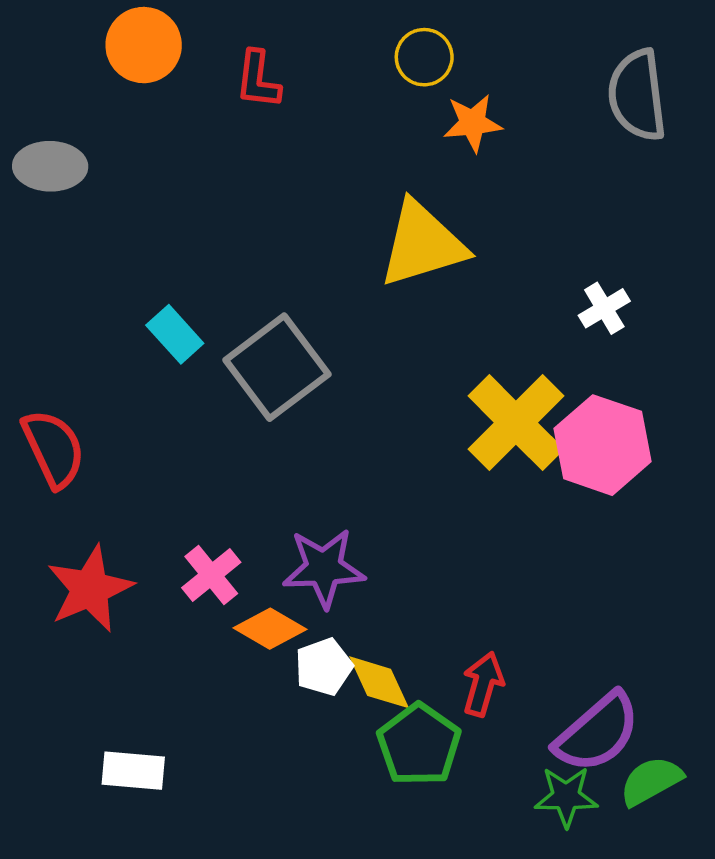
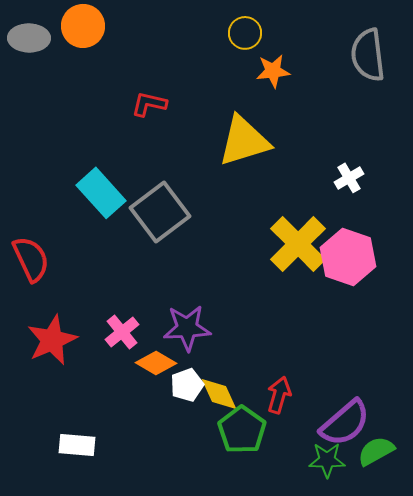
red L-shape: (258, 80) -> (149, 104), moved, turned 96
gray ellipse: (50, 166) -> (29, 38), moved
cyan rectangle: (175, 334) -> (101, 193), size x1.5

